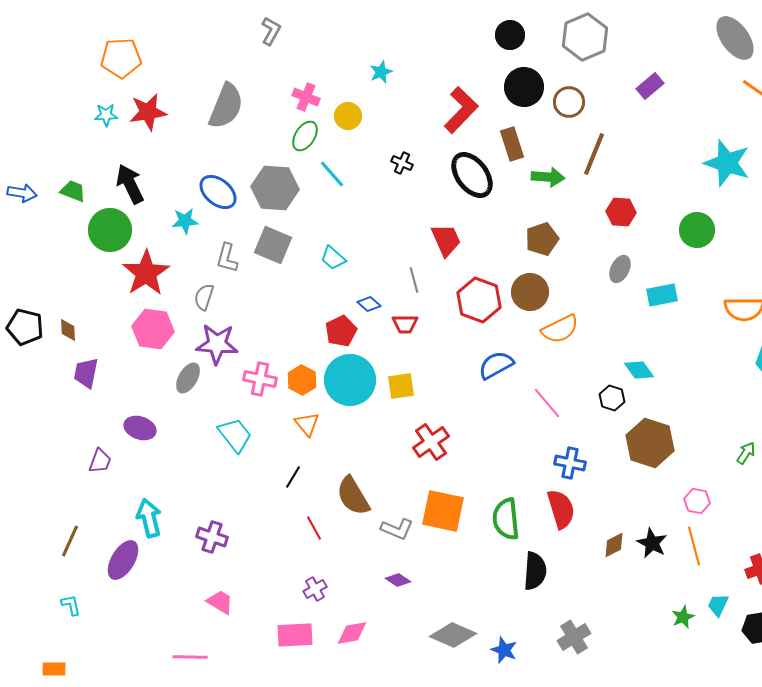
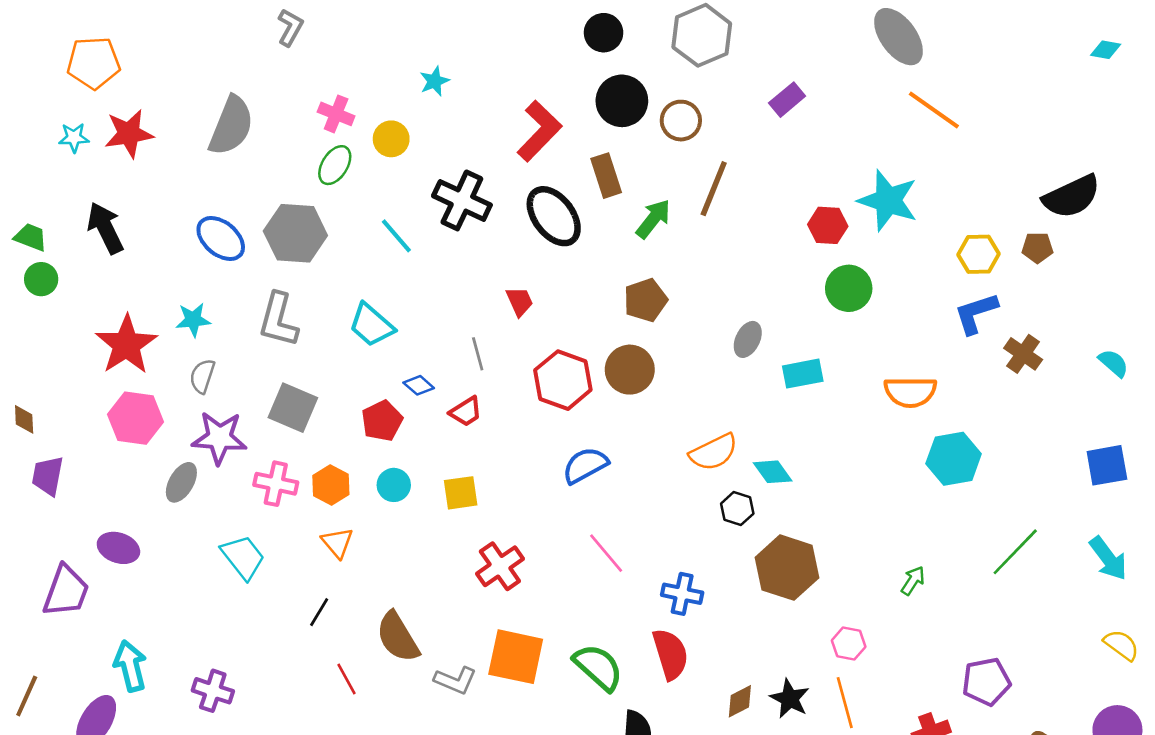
black cross: (402, 163) -> (462, 200), size x2.0
cyan line: (332, 174) -> (396, 236), moved
green arrow: (548, 177) -> (653, 219), turned -56
red hexagon: (621, 212) -> (828, 225), moved
cyan star: (185, 221) -> (193, 320), moved
green circle: (110, 230) -> (41, 279), moved, size x0.6
red trapezoid: (446, 240) -> (520, 301), size x0.7
gray square: (273, 245) -> (293, 408), moved
gray L-shape: (227, 258) -> (278, 320), moved, size x1.4
cyan trapezoid: (333, 258) -> (371, 325), size x1.4
red trapezoid: (405, 324) -> (466, 412), turned -32
orange semicircle: (560, 329) -> (714, 452), moved
cyan circle: (350, 380) -> (394, 485), size x0.5
pink line: (547, 403) -> (606, 553), moved
purple trapezoid: (100, 461) -> (66, 591), size x1.6
green semicircle: (506, 519) -> (598, 667), turned 138

